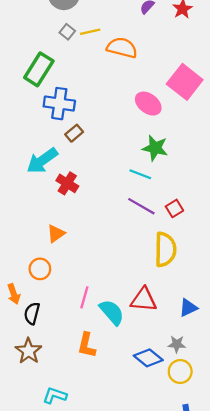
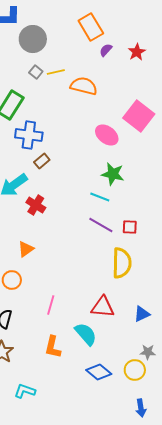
red square: (174, 208) -> (130, 227), turned 35
cyan semicircle: (112, 312) -> (86, 334), moved
gray star: (177, 344) -> (148, 352), moved
blue diamond: (148, 358) -> (99, 372), moved

